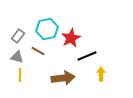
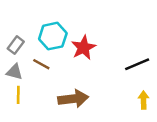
black line: (87, 56) -> (137, 64), moved
yellow arrow: (101, 74) -> (143, 100), moved

